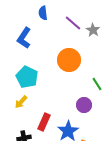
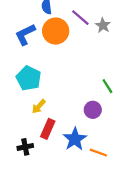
blue L-shape: (24, 38) -> (25, 34), turned 30
orange circle: (69, 60) -> (56, 31), moved
yellow arrow: (21, 102) -> (39, 106), moved

